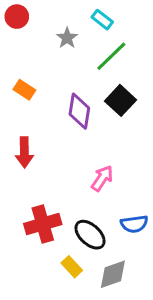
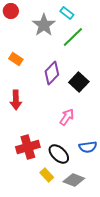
gray star: (67, 38) -> (44, 25), size x1.6
black square: (121, 100) -> (79, 82), moved
purple diamond: (79, 111) -> (52, 73), turned 35
gray diamond: (113, 274) -> (74, 180), turned 40

